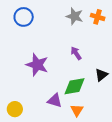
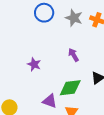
blue circle: (24, 17) -> (44, 13), moved
purple star: (37, 65) -> (34, 64), size x0.6

